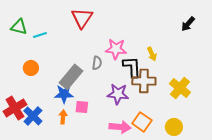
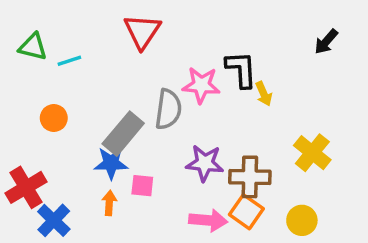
gray semicircle: (97, 63) -> (168, 109), size x1.6
black L-shape: (132, 67) -> (241, 69), moved
brown cross: (144, 81) -> (250, 177), moved
blue cross: (33, 116) -> (54, 220), moved

